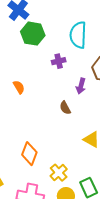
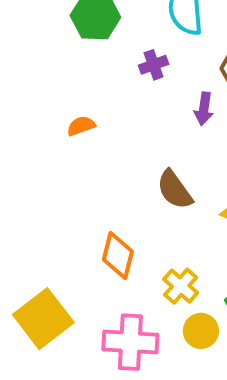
orange semicircle: (19, 87) -> (81, 126), turned -72
brown semicircle: (65, 108) -> (175, 190), moved, size x1.5

